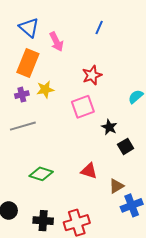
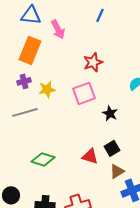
blue triangle: (29, 27) -> (31, 15), turned -35
yellow star: (45, 89) -> (47, 89), moved
black square: (126, 146) -> (112, 148), moved

